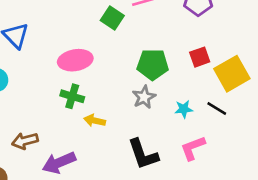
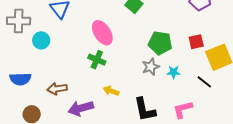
pink ellipse: (75, 60) -> (102, 33), turned 60
cyan star: (184, 109) -> (174, 72), moved
yellow arrow: (95, 121) -> (111, 91), moved

